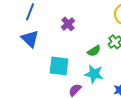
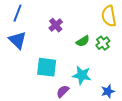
green semicircle: (94, 51) -> (83, 41), moved

